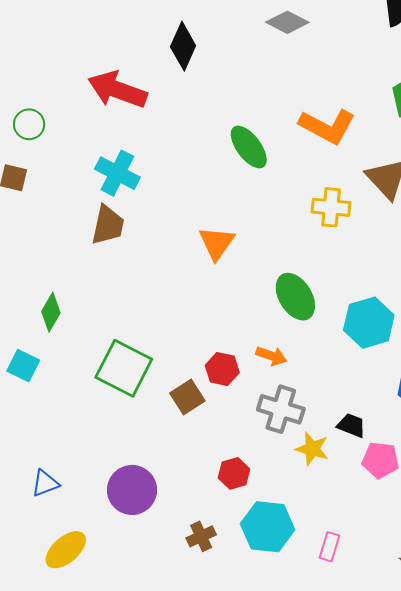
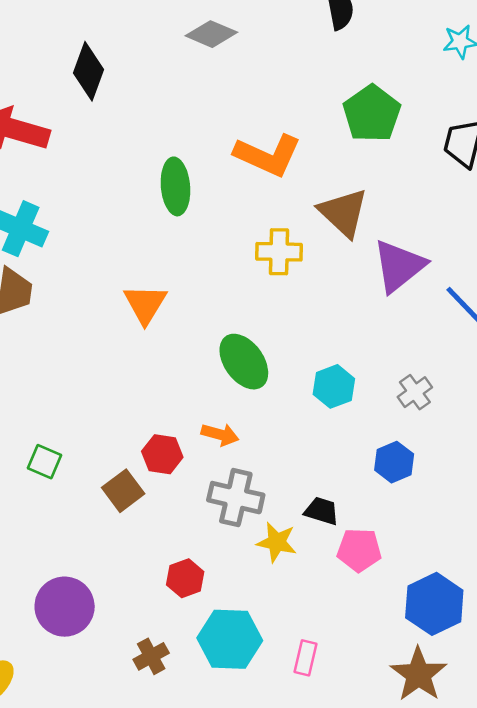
green ellipse: (249, 147) -> (175, 186), turned 36
cyan hexagon: (369, 323) -> (334, 386), size x0.7
green square: (124, 368) -> (45, 462), size x0.5

